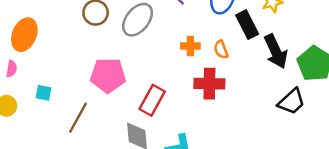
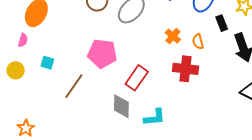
black rectangle: (247, 25) -> (222, 23), size x0.7
orange cross: (190, 46) -> (173, 36), turned 35

